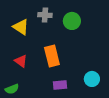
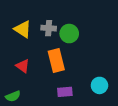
gray cross: (45, 15) -> (49, 28), moved
green circle: (72, 21) -> (69, 34), moved

